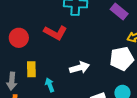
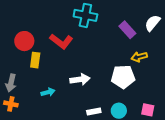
yellow rectangle: (31, 69) -> (35, 60), moved
cyan arrow: (50, 85) -> (48, 92), turned 88

